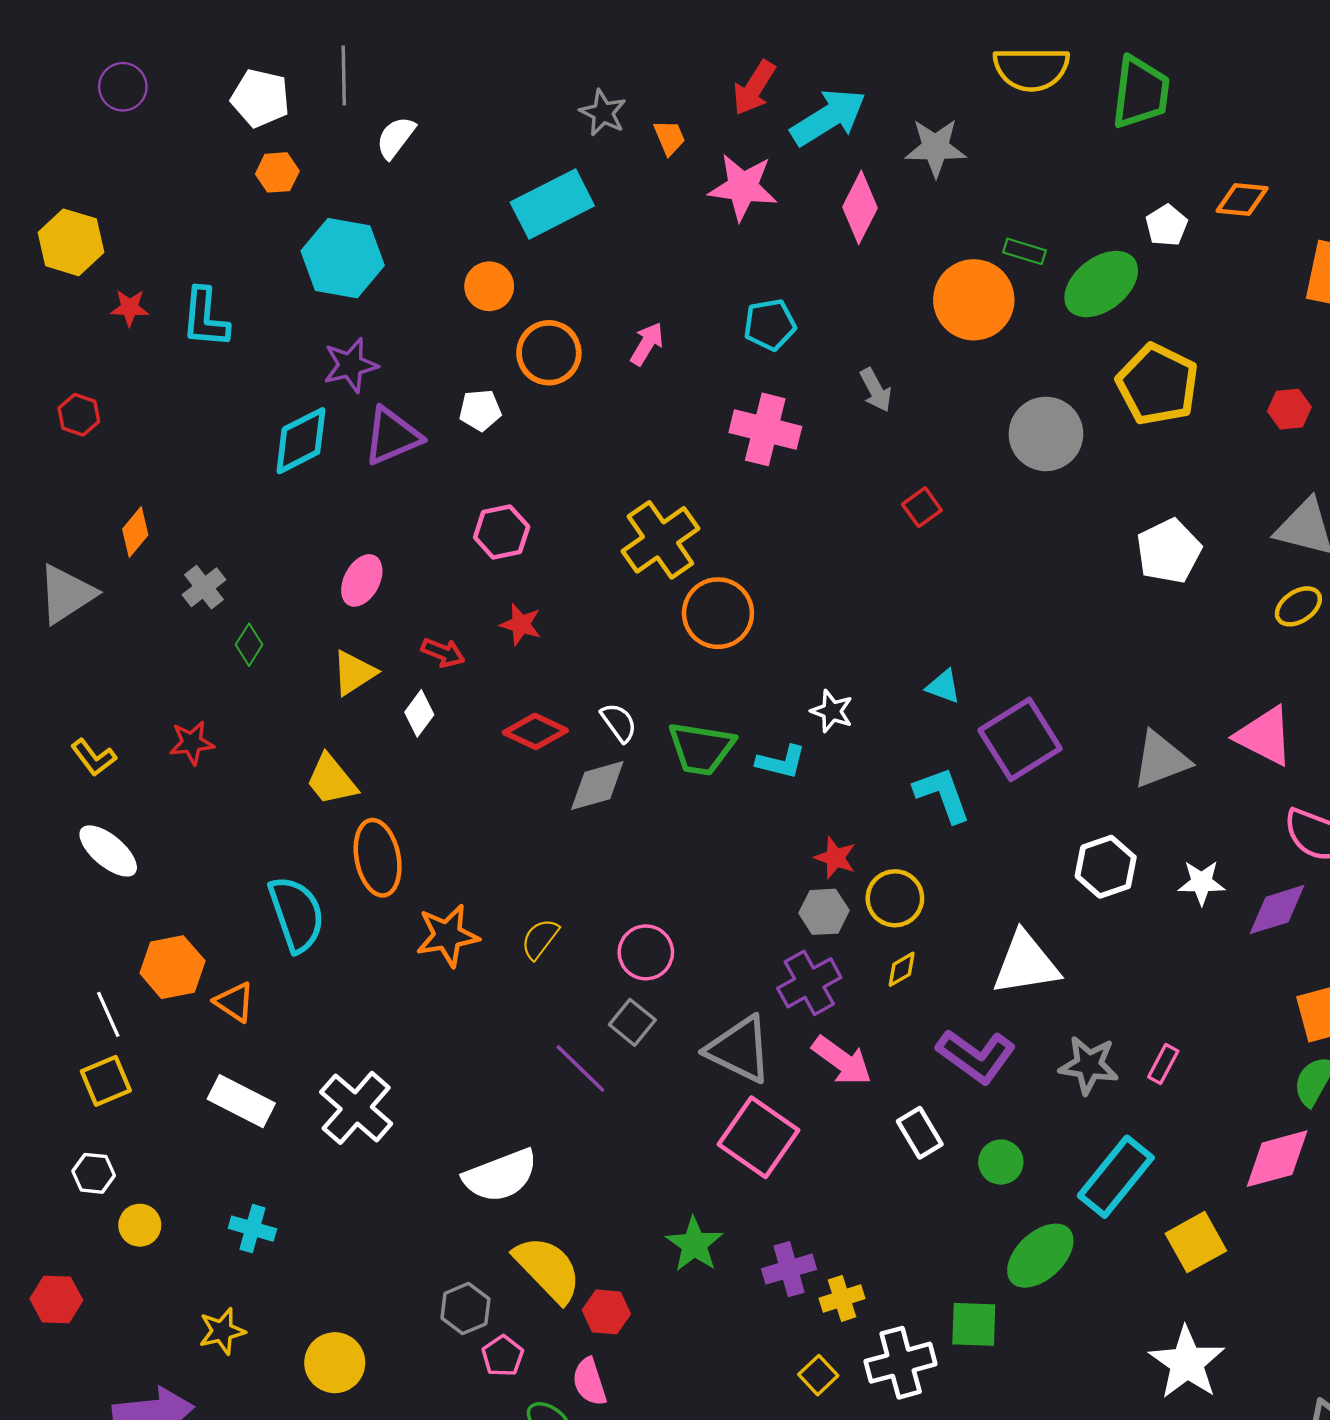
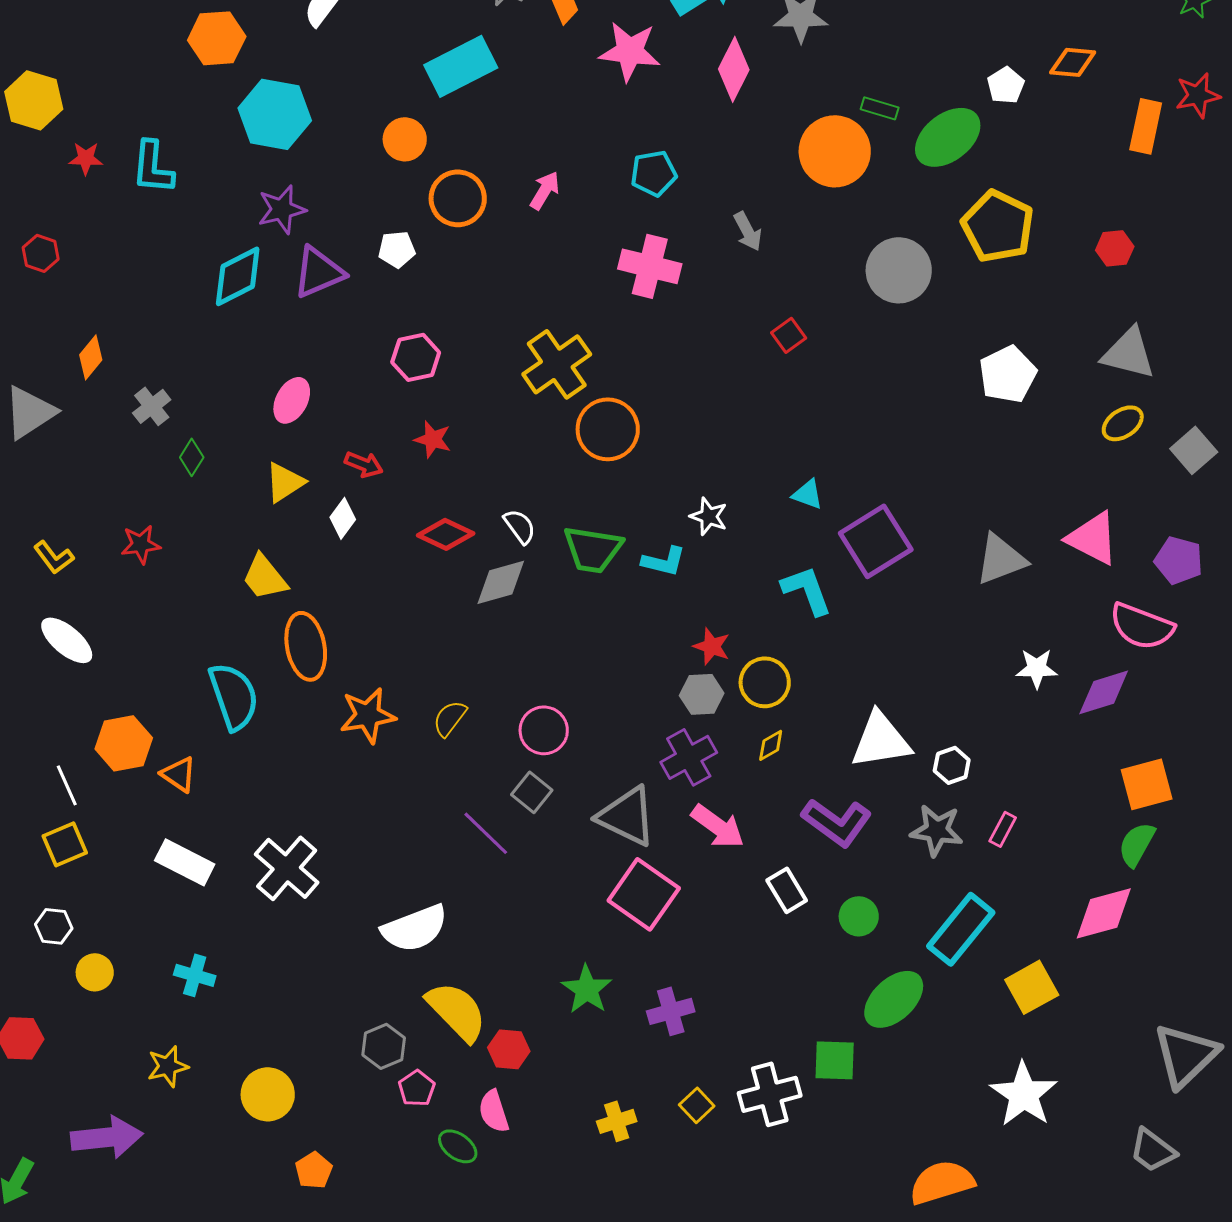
orange hexagon: (277, 172) -> (217, 38), size x1.5
white hexagon: (1106, 867) -> (952, 765), moved, size x0.7
yellow cross: (842, 1298) -> (617, 1121), moved

